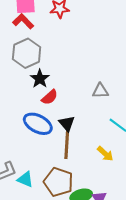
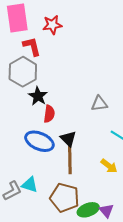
red L-shape: (23, 21) -> (32, 46), moved, turned 35
red semicircle: (50, 97) -> (49, 114), turned -36
cyan triangle: (25, 179) -> (30, 185), moved

